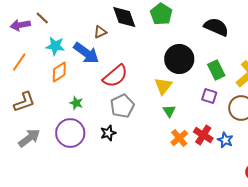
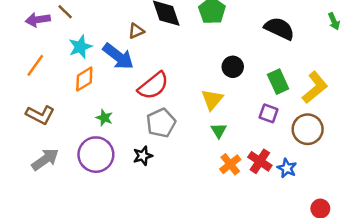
cyan star: (55, 46) -> (80, 47), turned -30
black circle: (179, 59) -> (233, 67), size x0.6
brown L-shape: (24, 102) -> (40, 115), turned 45

